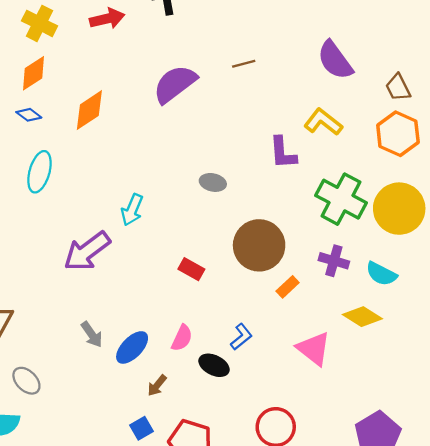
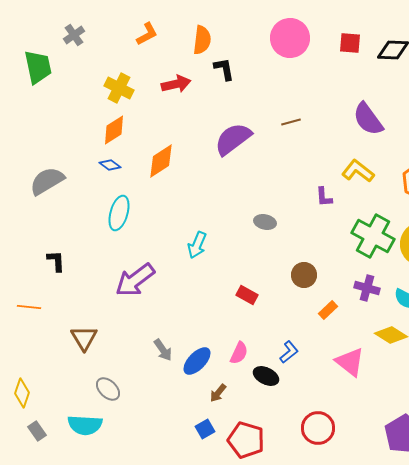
purple L-shape: (283, 153) -> (324, 197), size x0.7
brown circle: (259, 245) -> (304, 275), size x0.6
purple arrow: (87, 251) -> (135, 280), moved

